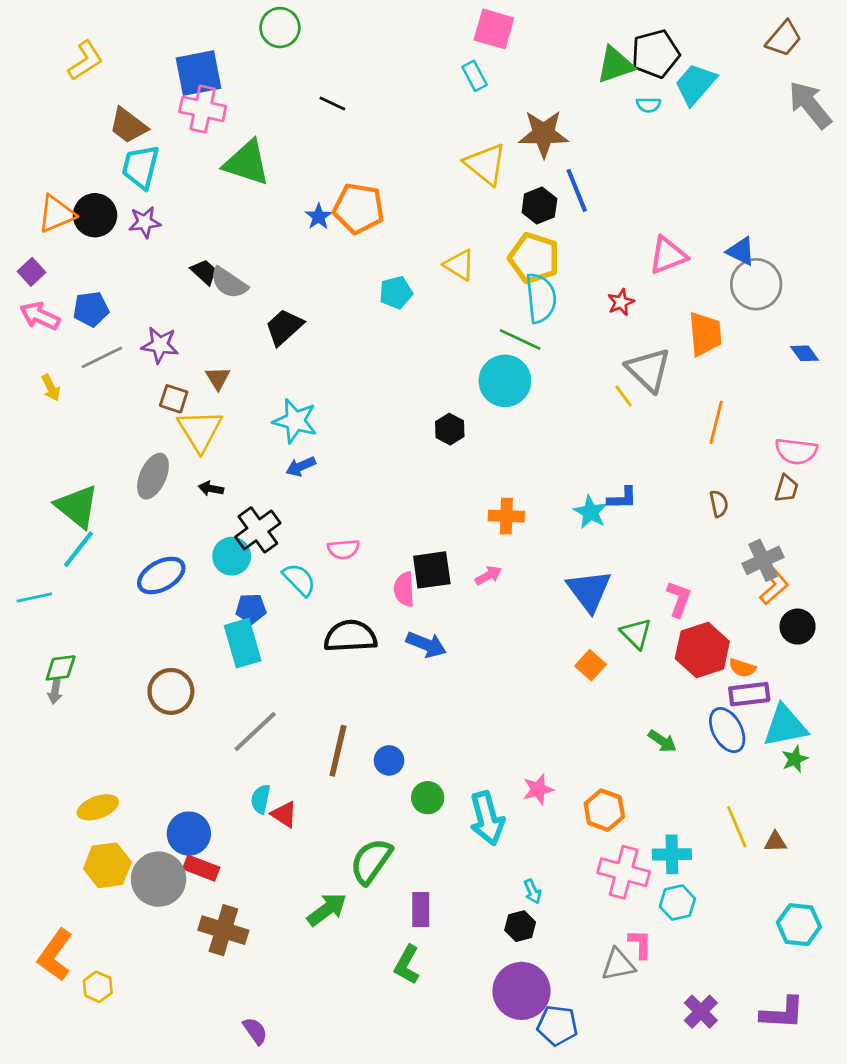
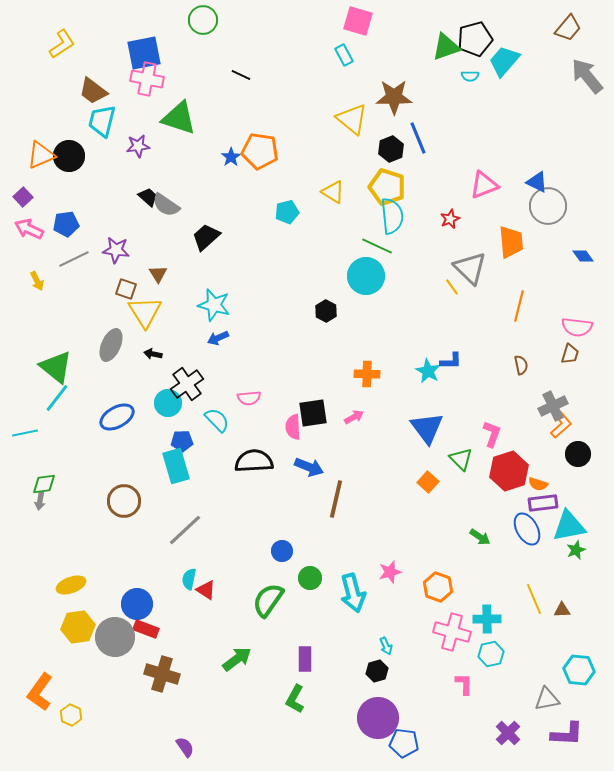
purple star: (145, 222) -> (138, 146), moved
brown line: (338, 751) -> (336, 499), moved
green semicircle: (371, 861) -> (268, 600), moved
gray triangle: (618, 965) -> (547, 699), moved

